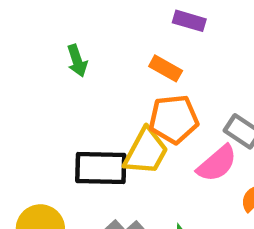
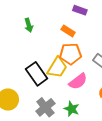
pink semicircle: (217, 164) -> (78, 81), moved
black rectangle: (101, 168) -> (37, 74), turned 50

